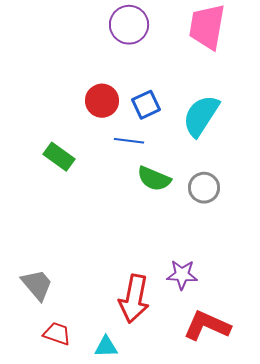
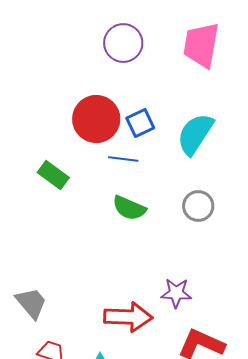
red circle: (102, 101) -> (96, 119), size x1.4
green semicircle: (154, 179) -> (129, 208), moved
red arrow: (134, 299) -> (128, 317), turned -99

